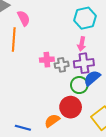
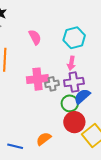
pink semicircle: (24, 18) -> (35, 37), moved
pink cross: (47, 60) -> (38, 79), size x1.5
red circle: (71, 107) -> (74, 122), moved

